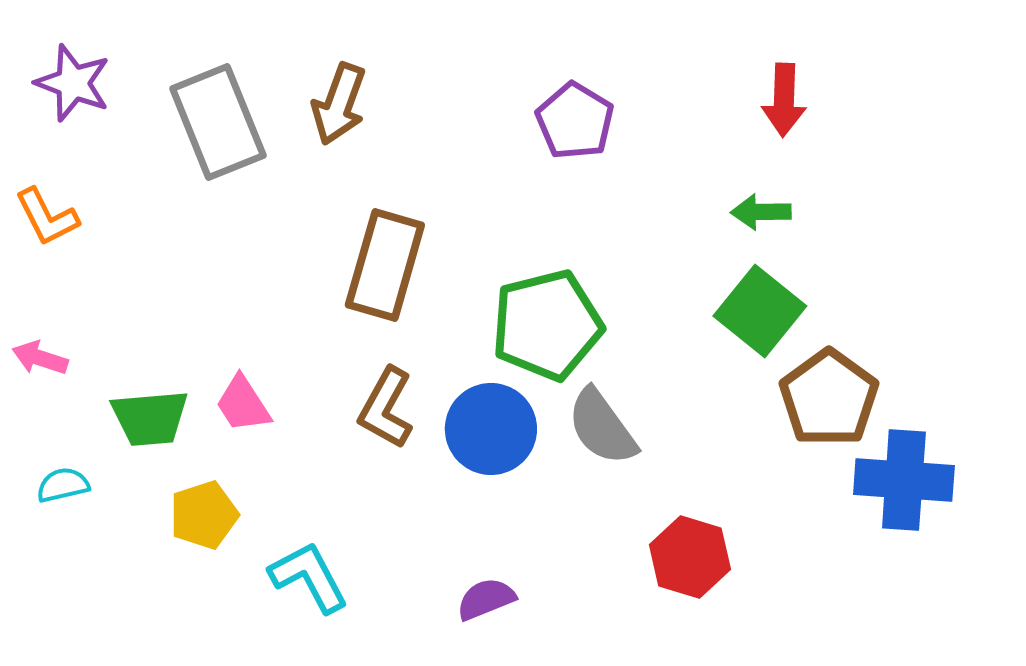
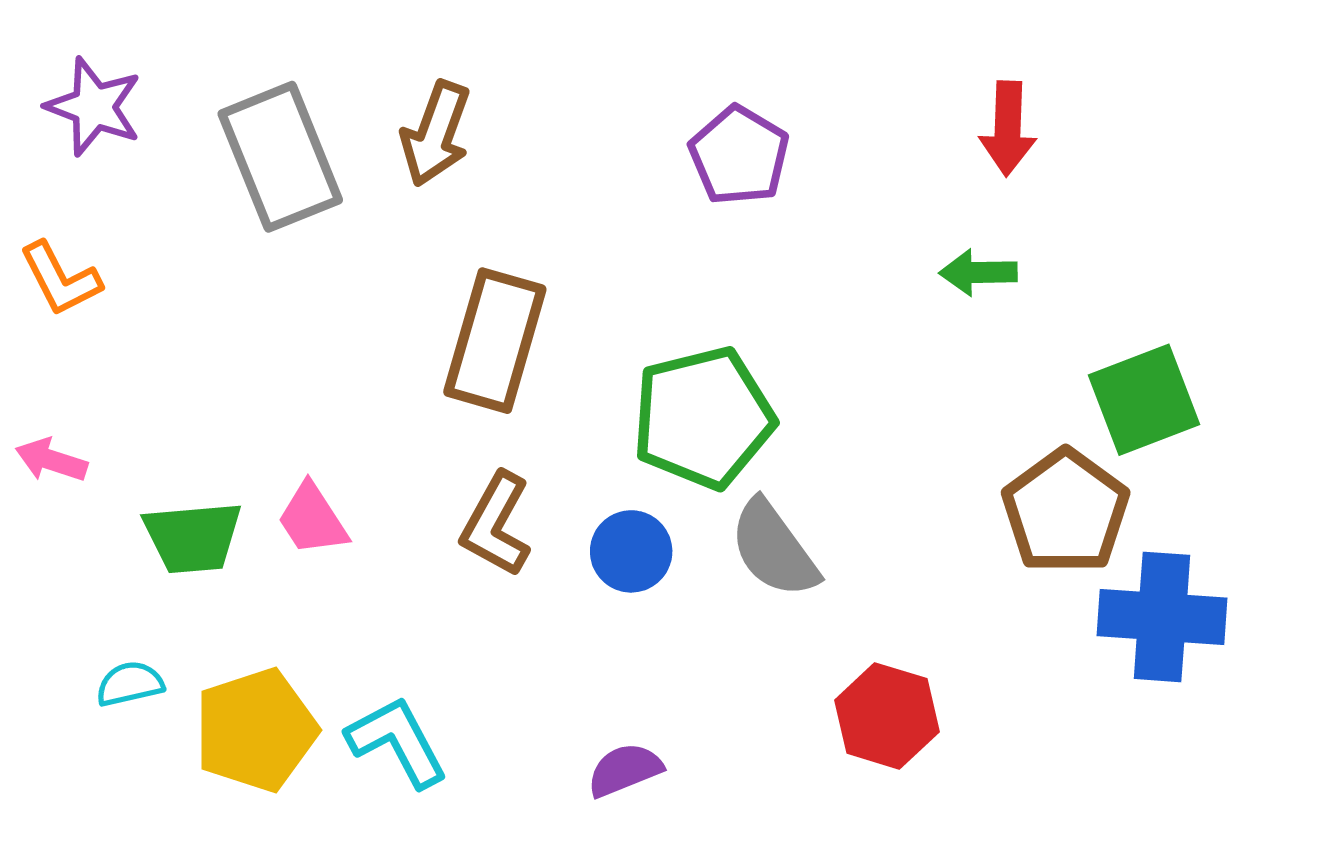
green square: (760, 311) -> (1144, 400), moved, turned 30
blue circle: (491, 429) -> (631, 551), size x0.7
cyan semicircle: (63, 485) -> (130, 684), moved
yellow pentagon: (204, 515) -> (256, 730), moved, size x1.4

